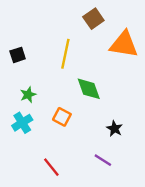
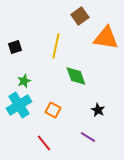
orange square: (62, 117) -> (53, 110), moved
cyan cross: (22, 123) -> (19, 105), size x1.4

